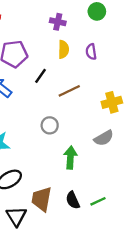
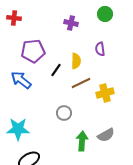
yellow semicircle: (63, 49) -> (76, 61), moved
yellow cross: (112, 102) -> (105, 93), moved
gray semicircle: (104, 138) -> (106, 135), moved

